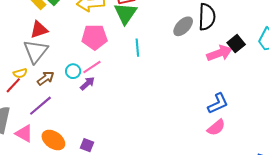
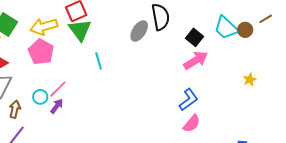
pink pentagon: (94, 37) -> (41, 52), moved, turned -30
pink arrow: (219, 53) -> (196, 60), moved
brown arrow: (46, 78) -> (15, 109), turned -30

